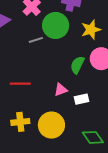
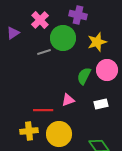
red line: (20, 84) -> (43, 110), moved
white rectangle: (82, 99) -> (101, 104), moved

